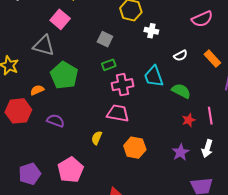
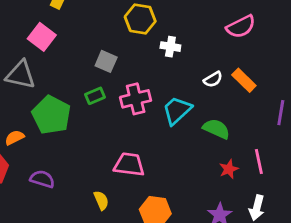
orange rectangle: (212, 59) -> (244, 80), moved
green rectangle: (109, 65) -> (95, 96), moved
cyan trapezoid: (154, 76) -> (177, 110), turned 70
pink cross: (122, 85) -> (136, 99), moved
yellow semicircle: (97, 138) -> (101, 200), turned 136

